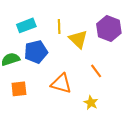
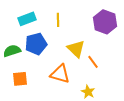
yellow triangle: (78, 39) -> (76, 49), moved

